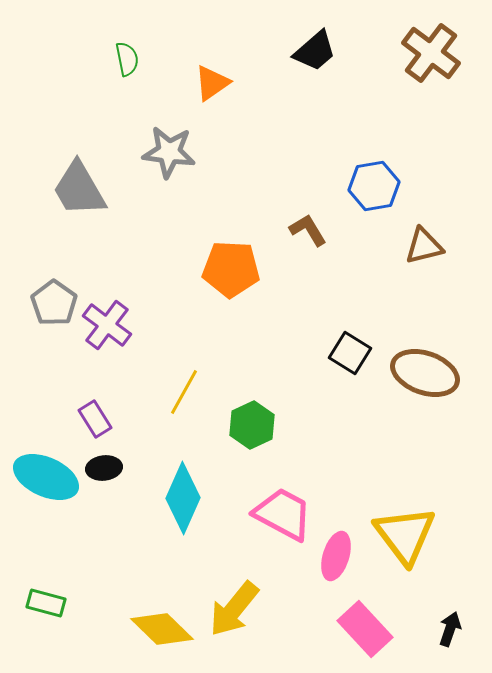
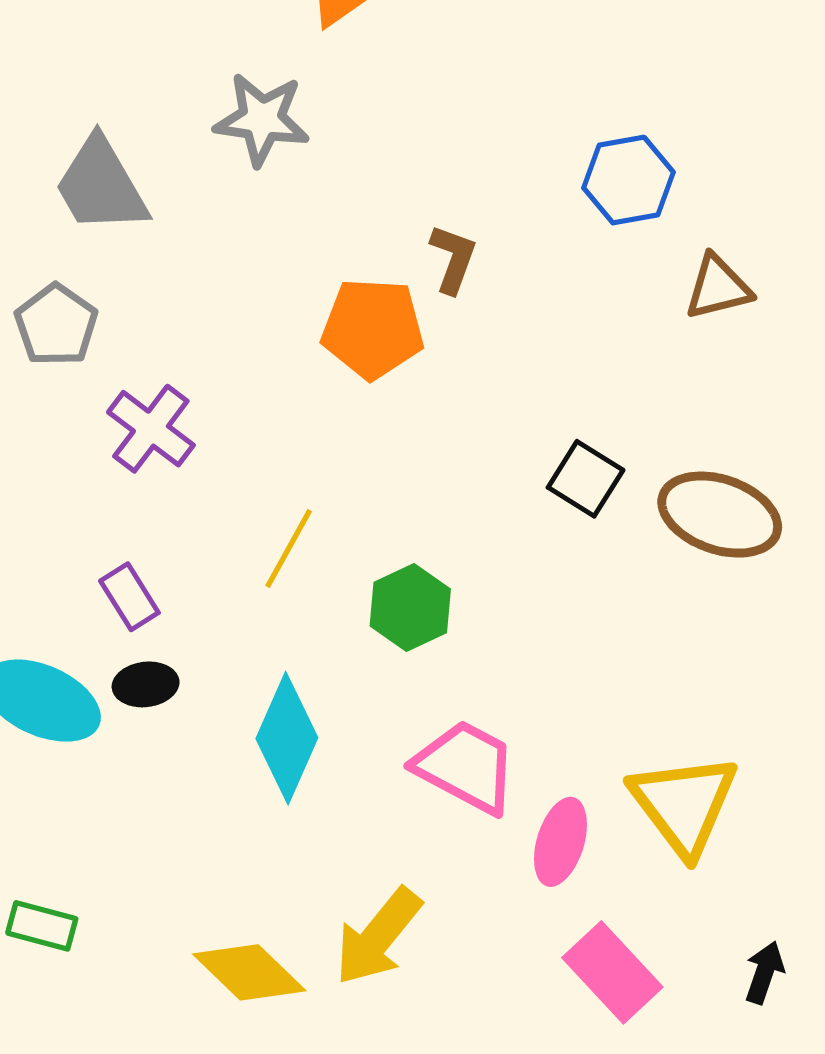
brown L-shape: (308, 230) -> (453, 259), moved, turned 51
gray pentagon: (54, 303) -> (56, 325), moved

